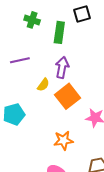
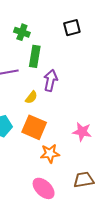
green rectangle: (59, 32) -> (35, 56), moved
orange square: (68, 96) -> (34, 127), moved, turned -30

